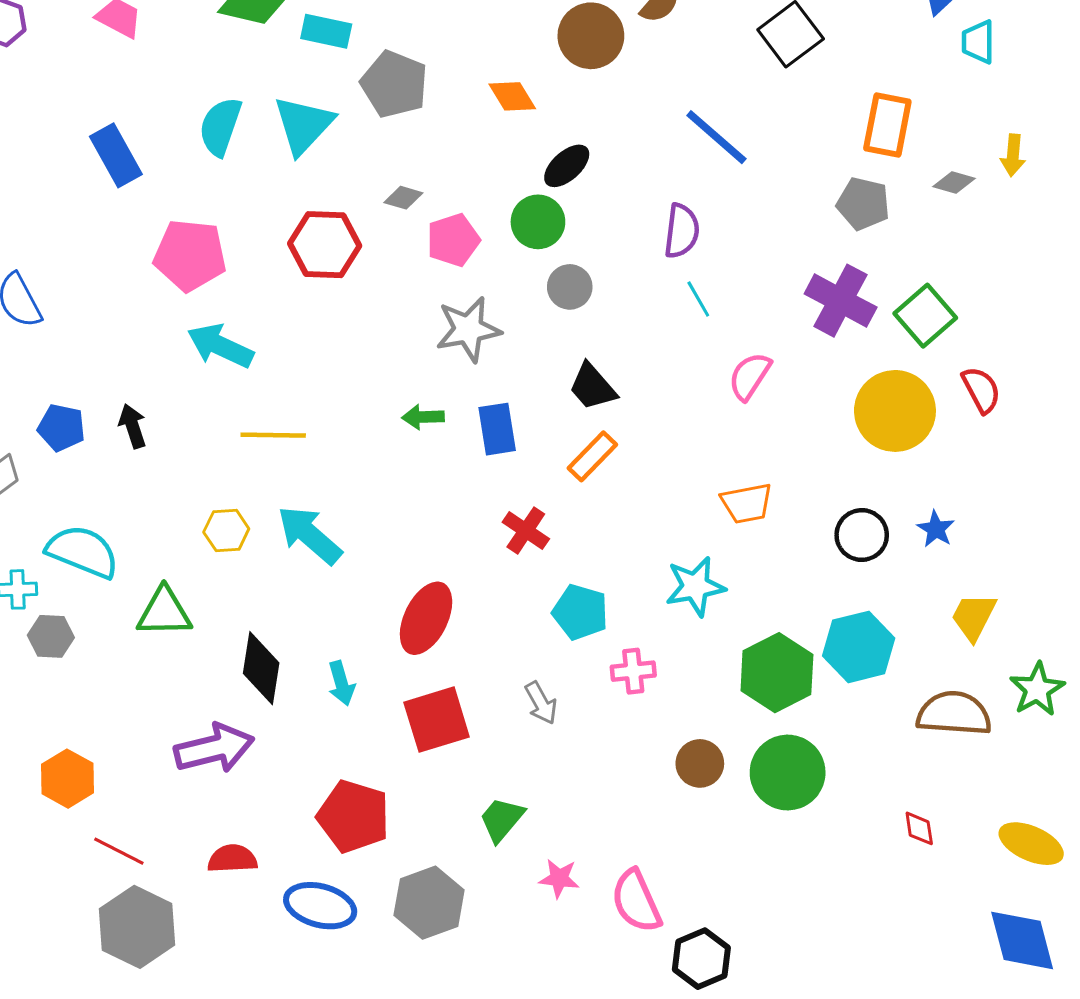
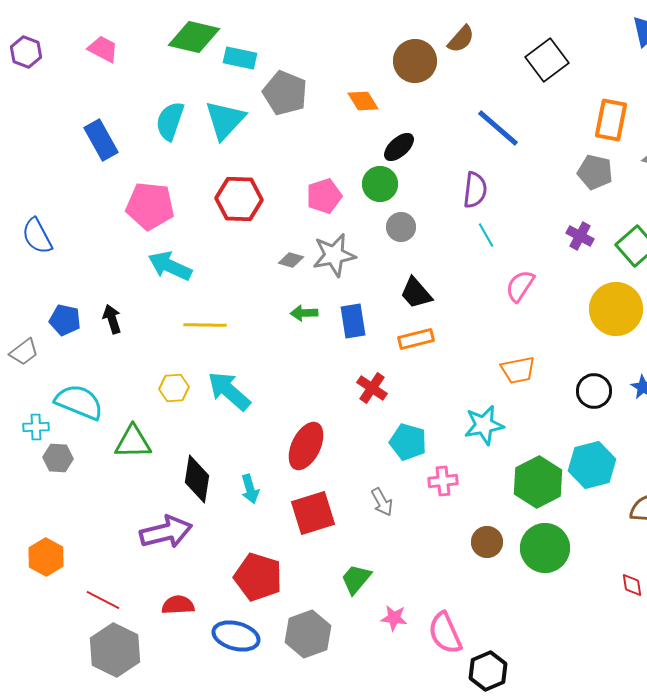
gray diamond: (403, 198) -> (291, 260), moved
purple cross: (841, 301) -> (580, 236), size x0.6
orange rectangle: (592, 456) -> (416, 339), turned 32
orange hexagon: (67, 779) -> (46, 557), moved

